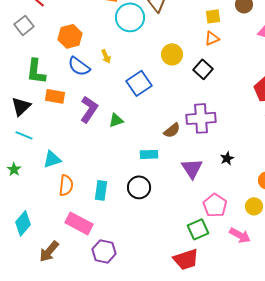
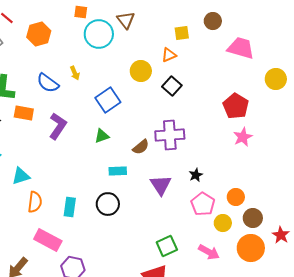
orange hexagon: (70, 36) -> (39, 34), moved
orange triangle: (212, 38) -> (169, 55), moved
green triangle: (116, 120) -> (102, 136), moved
pink pentagon: (215, 205) -> (203, 204), moved

